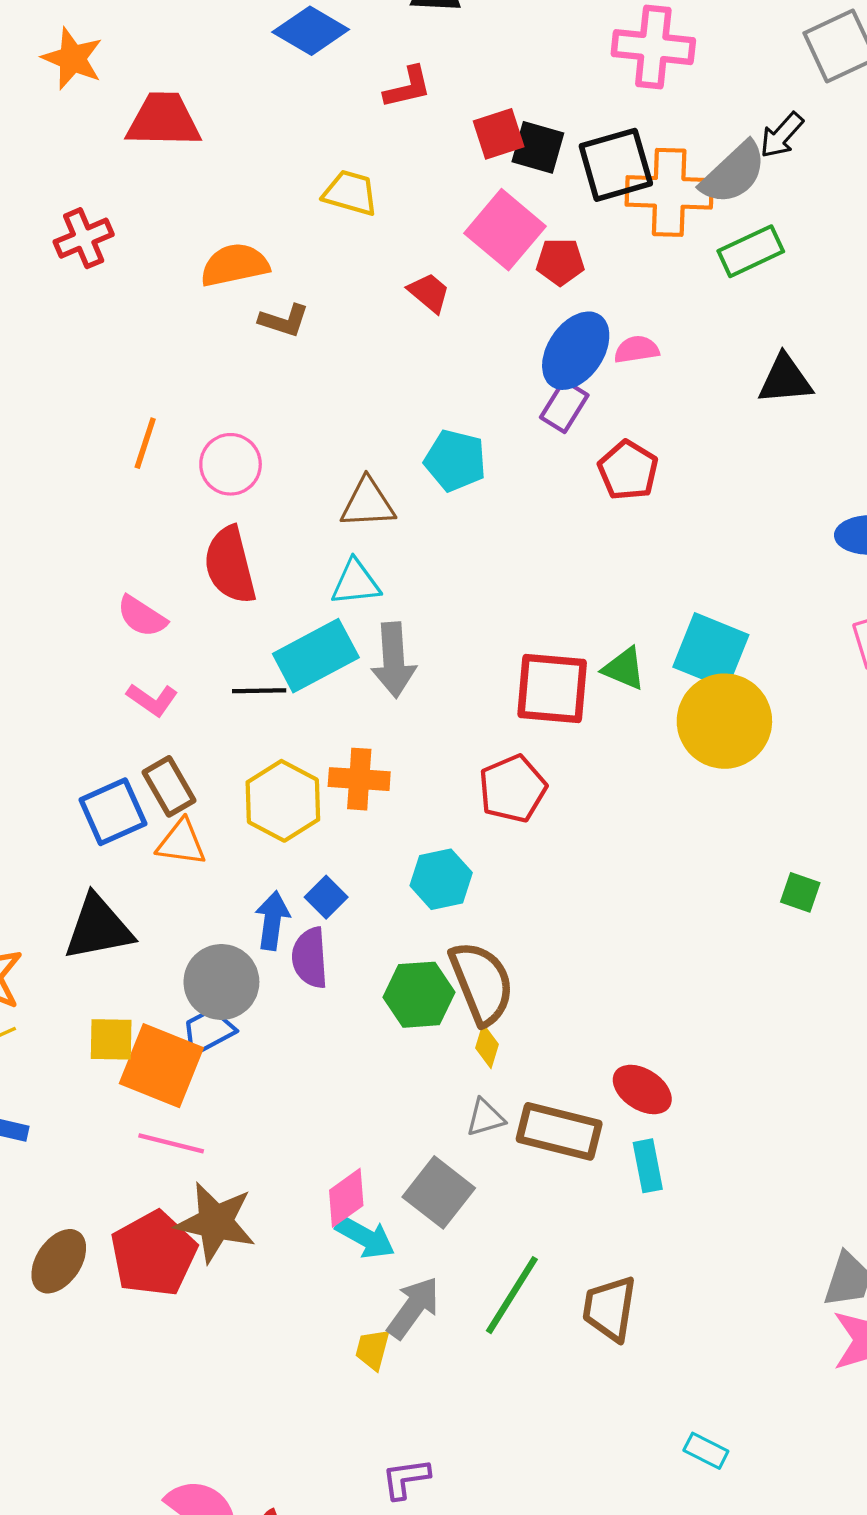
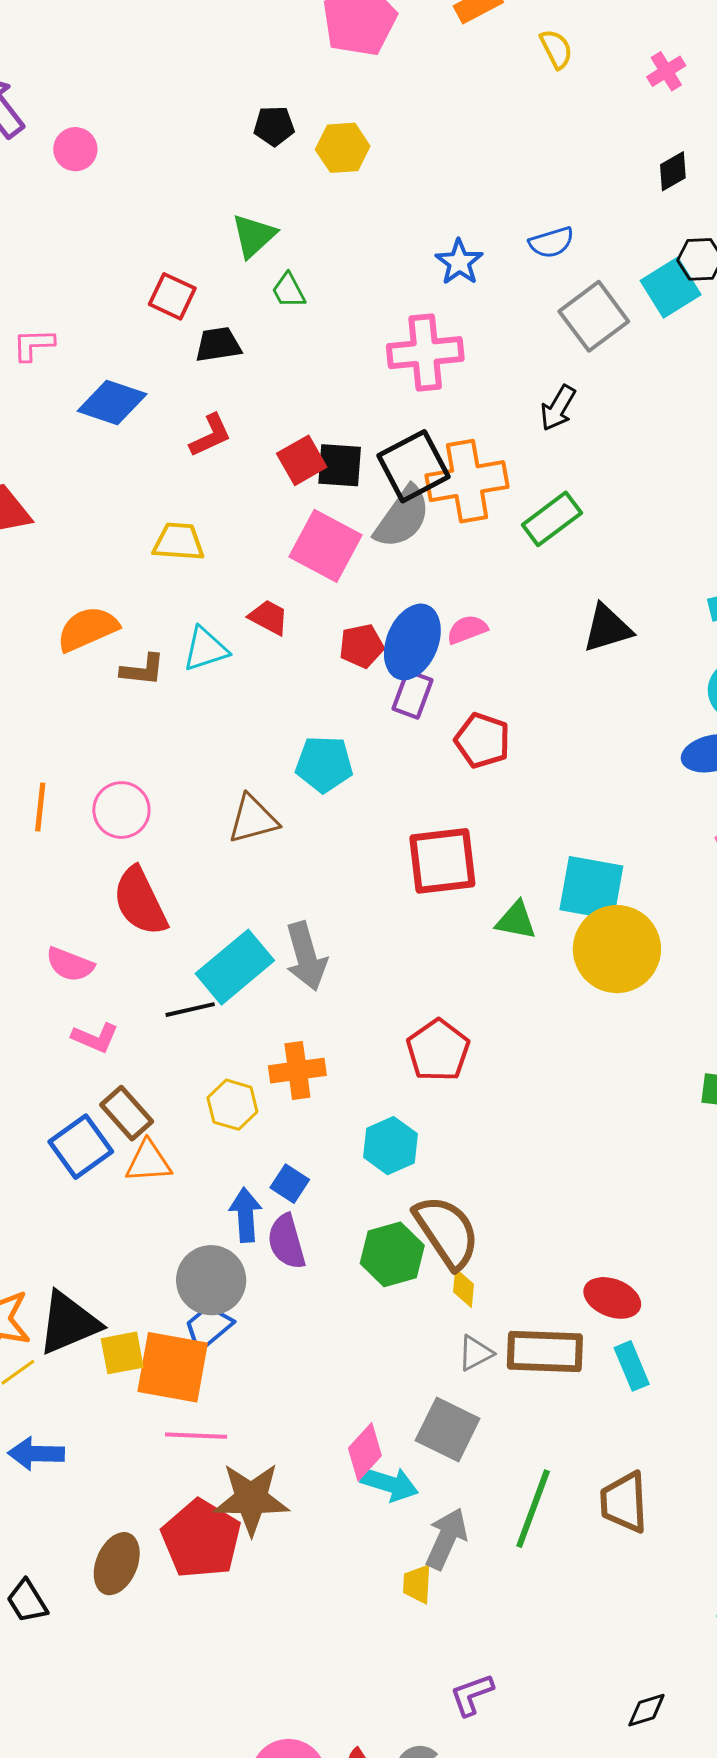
gray semicircle: (733, 173) -> (402, 517), moved
red pentagon: (560, 262) -> (361, 646), moved
cyan triangle: (356, 583) -> (205, 649), moved
red square: (552, 688) -> (442, 861), moved
yellow hexagon: (283, 801) -> (232, 1105), size x0.7
black triangle: (98, 928) -> (69, 1323), moved

